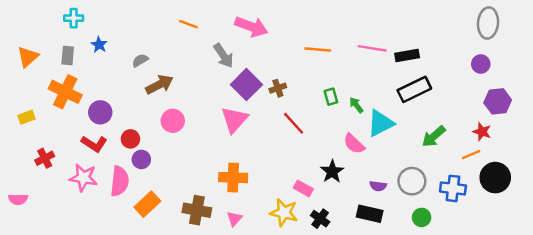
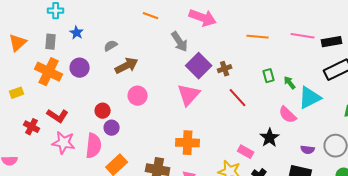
purple circle: (100, 112) -> (80, 68), moved
red L-shape: (94, 144) -> (58, 116), moved
red cross: (45, 158) -> (32, 127), turned -35

